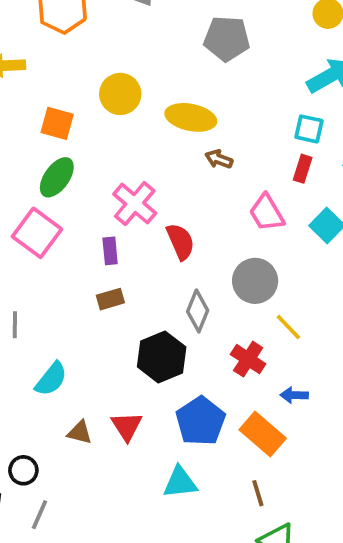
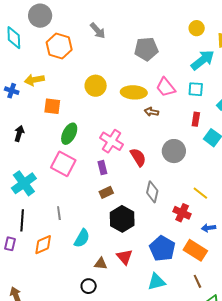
orange square: (57, 123) -> (52, 106), moved
red rectangle: (303, 169) -> (196, 119), moved
pink trapezoid: (267, 213) -> (166, 87), moved
gray circle: (255, 281) -> (174, 151), moved
black hexagon: (162, 357) -> (122, 219), moved
black circle: (23, 470) -> (89, 286), moved

